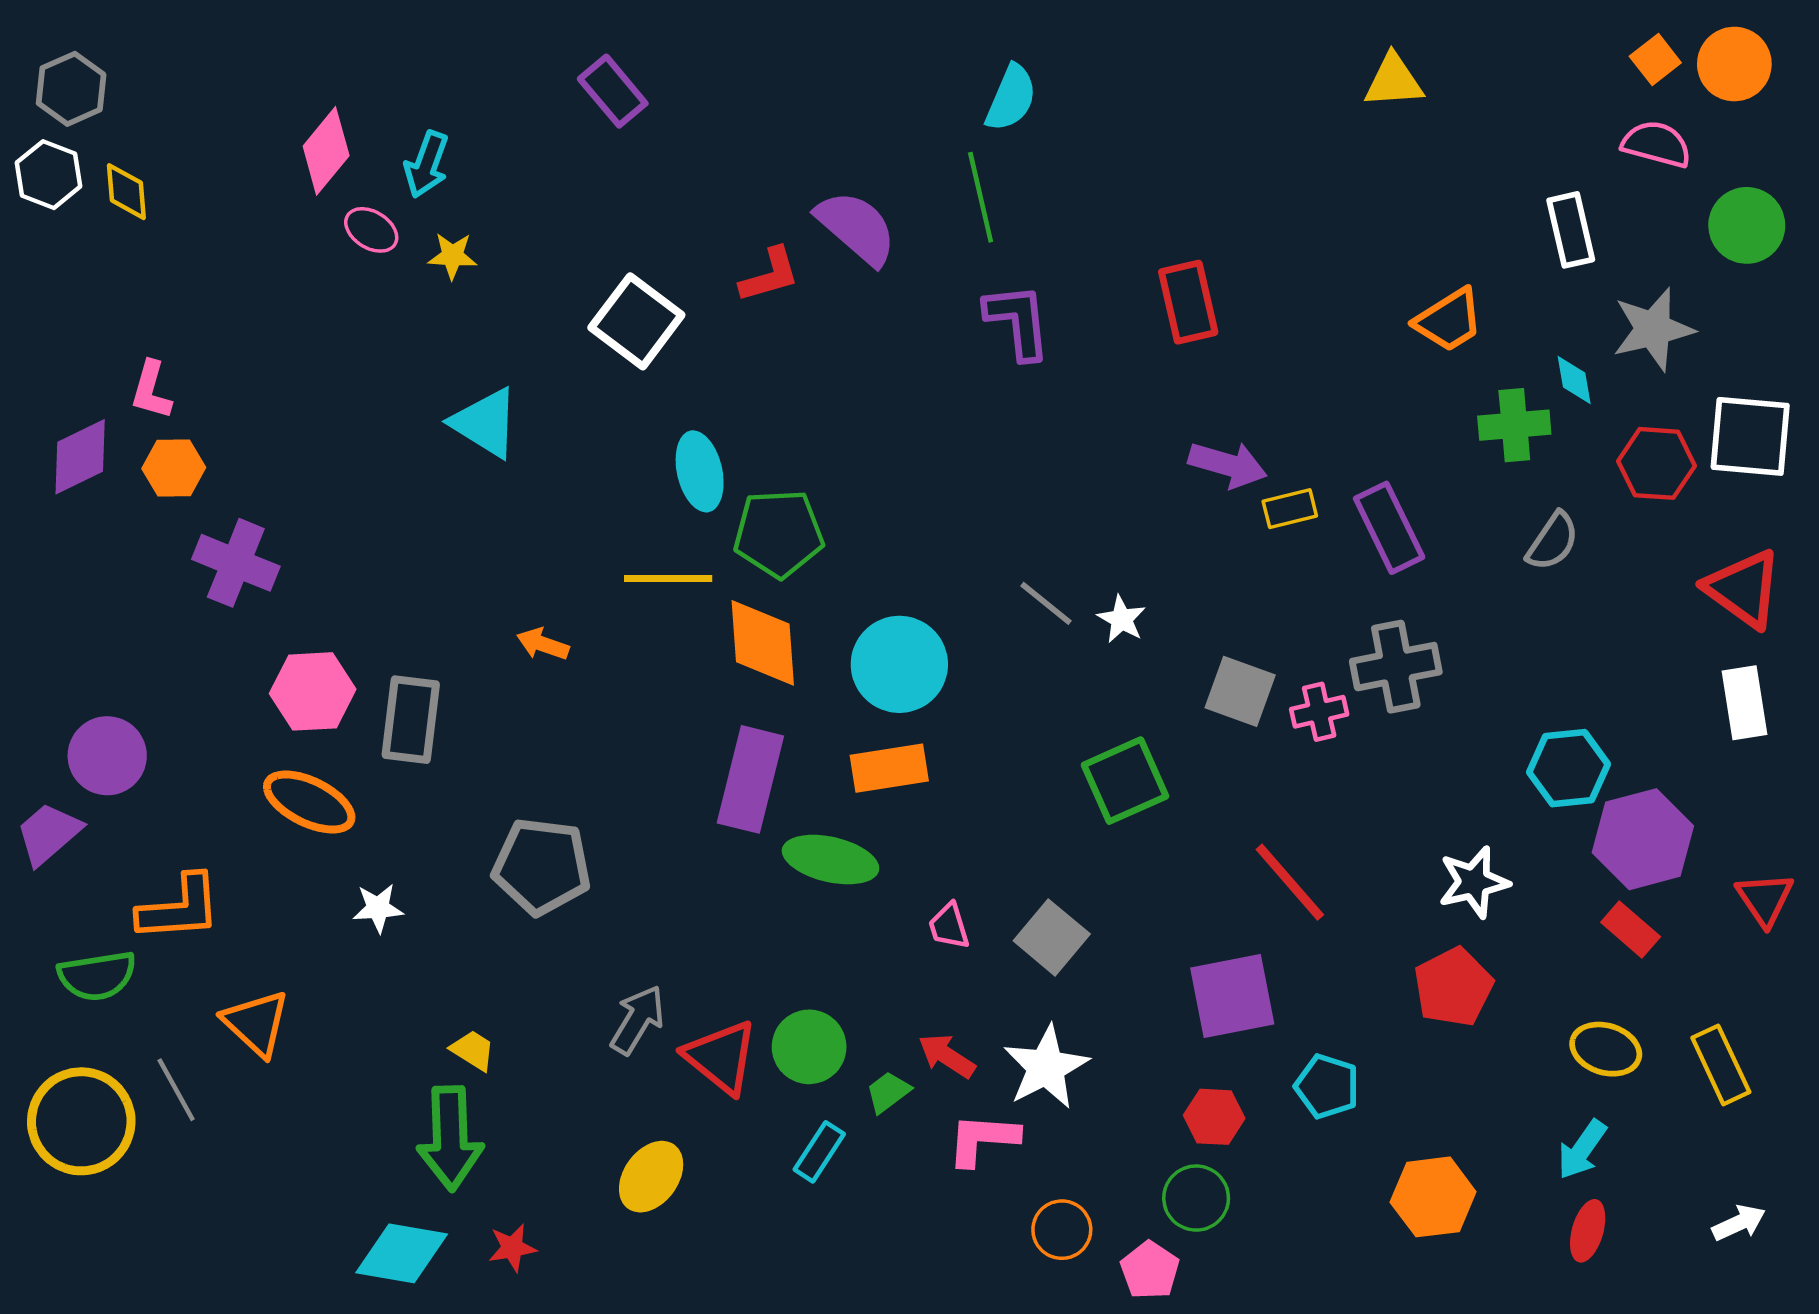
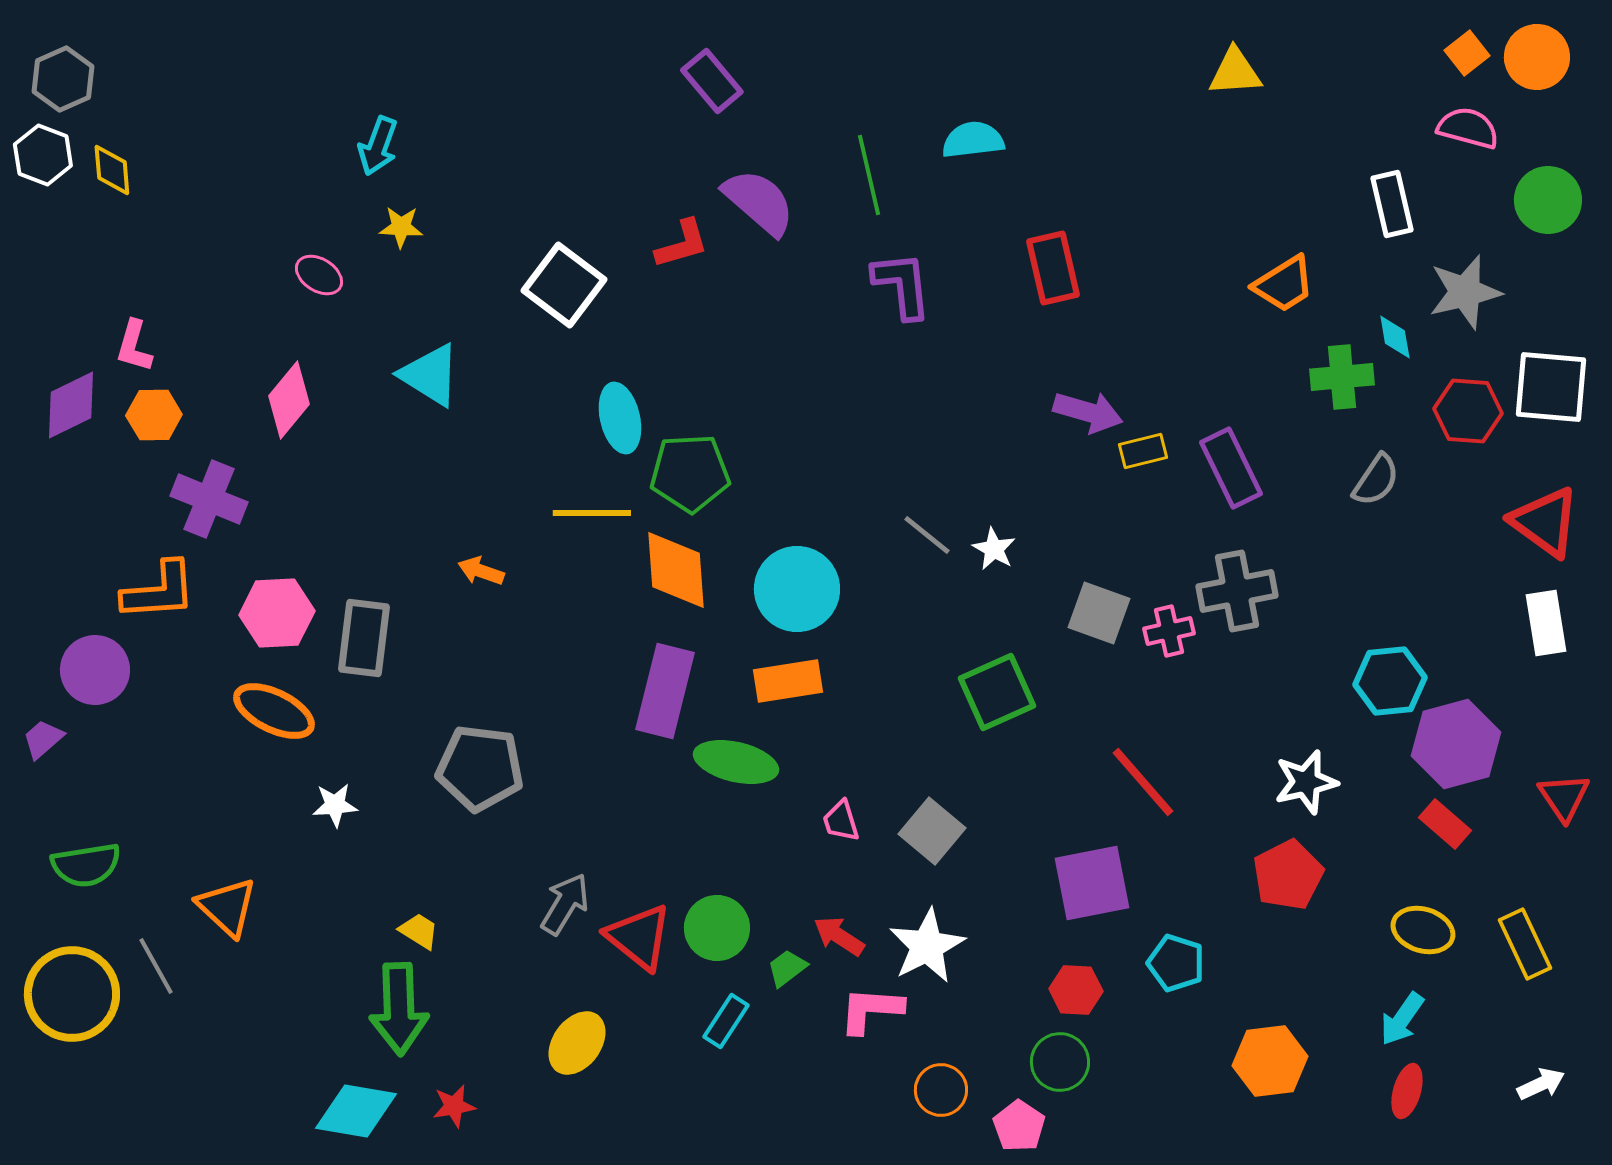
purple rectangle: (613, 91) -> (712, 81), moved
cyan semicircle: (1011, 98) -> (973, 140), moved, turned -120
pink diamond: (326, 151) -> (289, 400), moved
pink ellipse: (371, 230) -> (319, 275), moved
purple trapezoid: (49, 834) -> (43, 739), size x0.7
orange L-shape: (179, 908) -> (159, 591), moved

